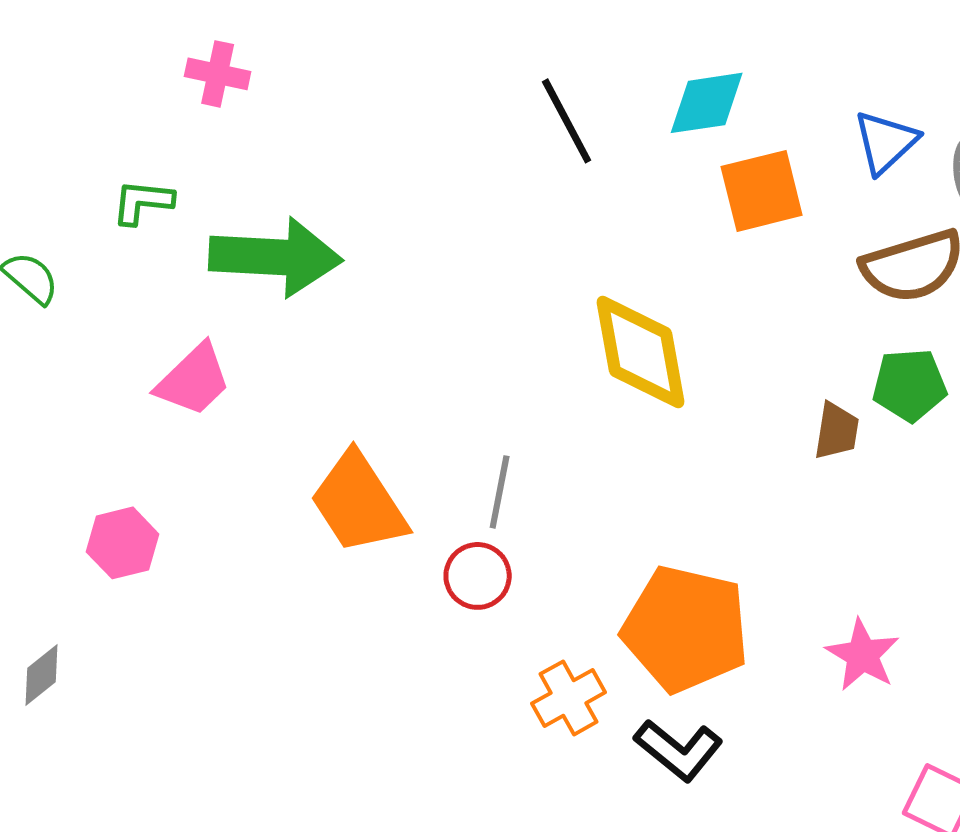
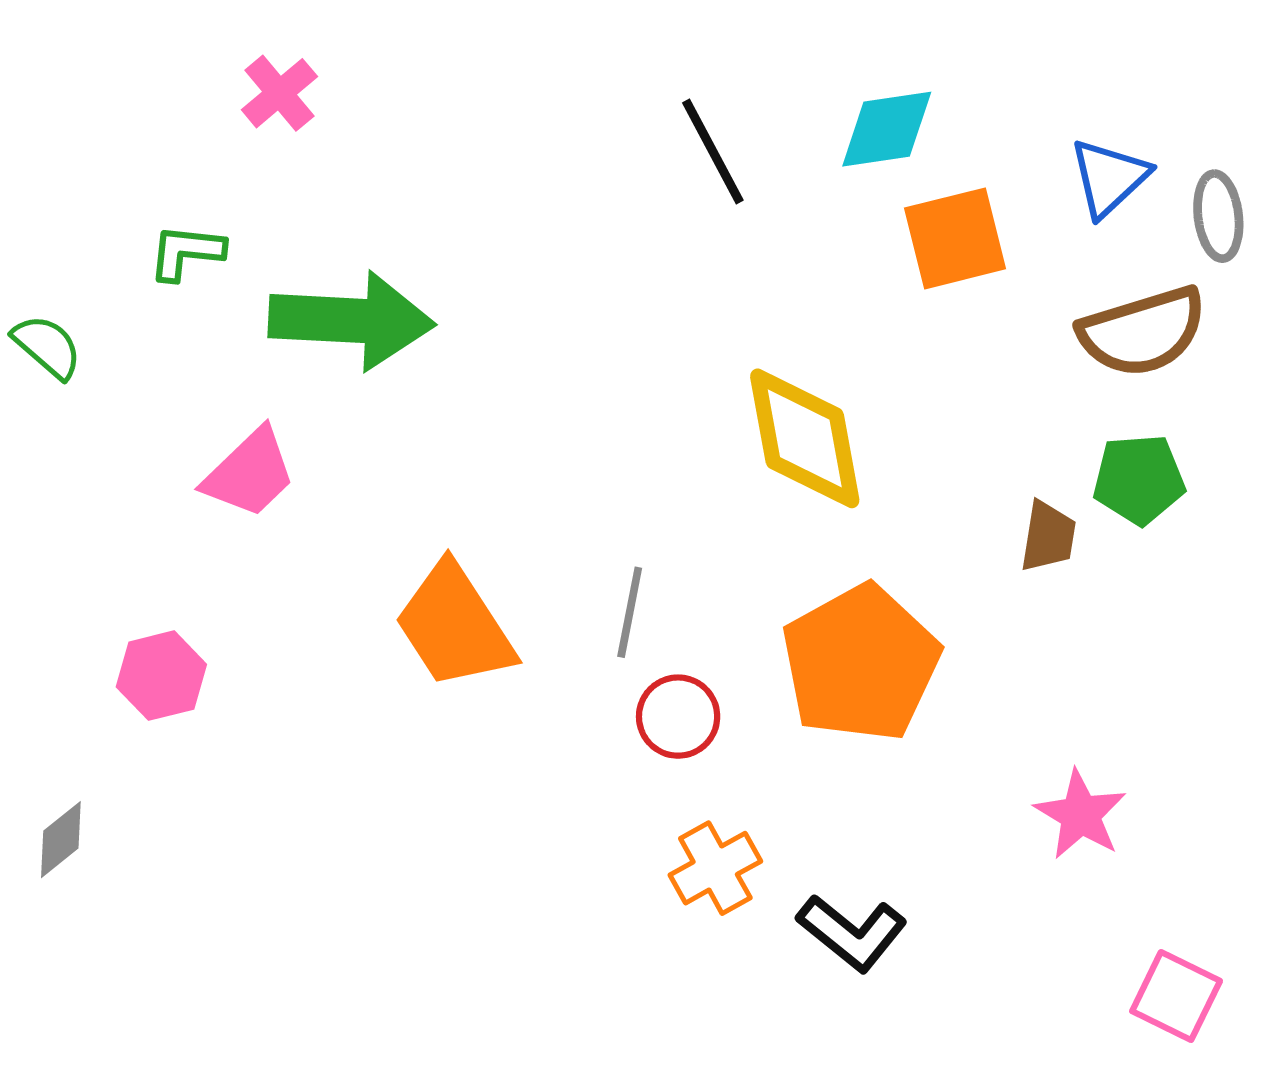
pink cross: (218, 74) -> (279, 93), turned 38
red circle: (478, 576) -> (678, 717), moved
orange pentagon: (686, 629) -> (861, 663), moved, turned 30

